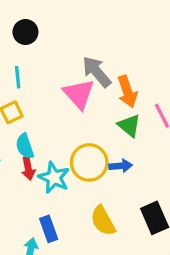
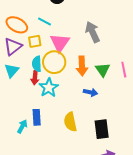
cyan line: (18, 77) -> (45, 22), turned -72
orange arrow: (127, 92) -> (82, 66), moved
pink triangle: (79, 94) -> (60, 43), moved
yellow circle: (89, 162) -> (54, 62), moved

